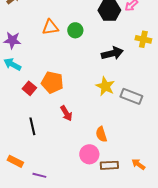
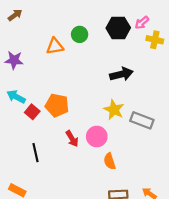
green circle: (75, 30) -> (80, 34), moved
yellow cross: (143, 39) -> (155, 40), moved
cyan arrow: (12, 64) -> (16, 97), moved
pink circle: (89, 154) -> (97, 137), moved

